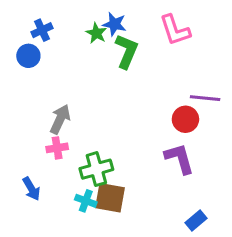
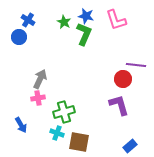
blue star: (114, 24) -> (86, 16), moved
blue cross: (42, 30) -> (28, 20), turned -32
brown square: (110, 198) -> (79, 142), moved

